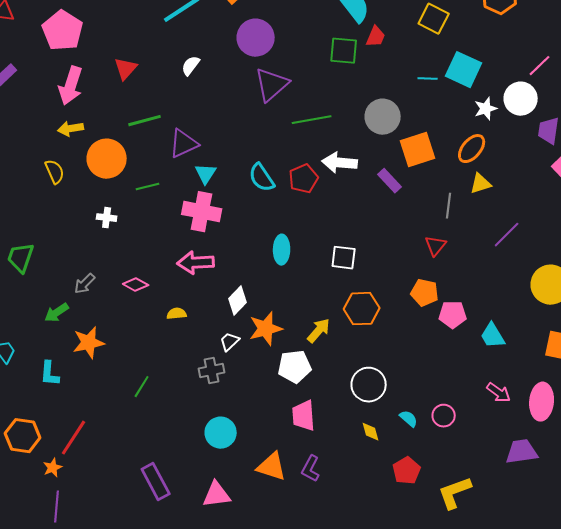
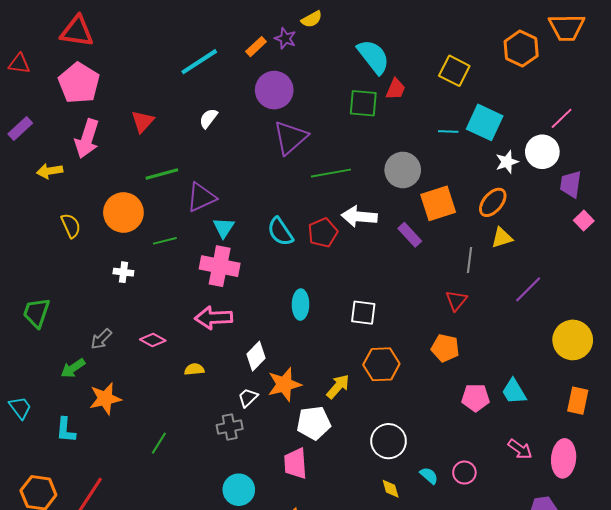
yellow arrow: (71, 129) -> (50, 171), moved
pink pentagon: (453, 315) -> (476, 398), moved
pink trapezoid: (304, 416) -> (295, 463), moved

